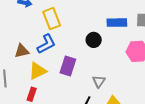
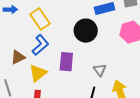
black circle: (94, 40) -> (86, 31), size x1.5

